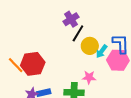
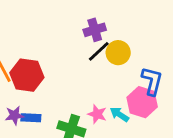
yellow circle: (90, 46) -> (118, 53), moved
cyan arrow: (102, 51) -> (119, 114), moved, turned 72

